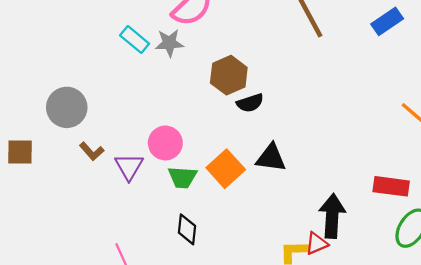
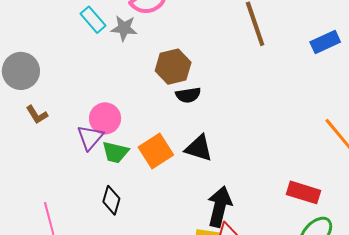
purple triangle: (129, 167) -> (90, 137), moved
black arrow: (332, 216) -> (220, 207), moved

